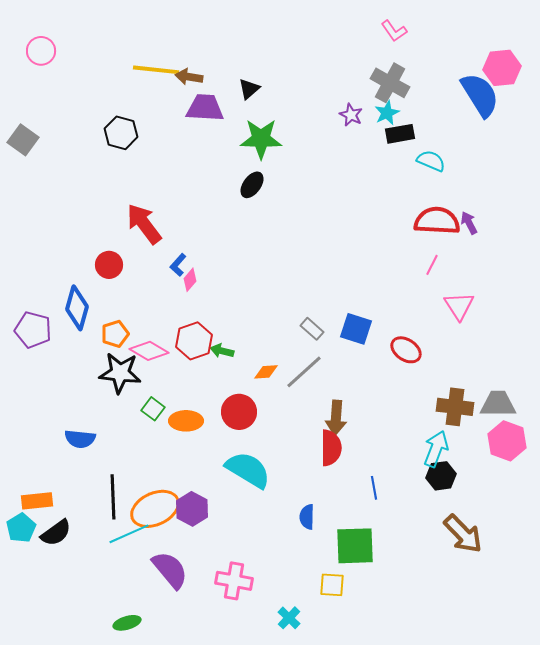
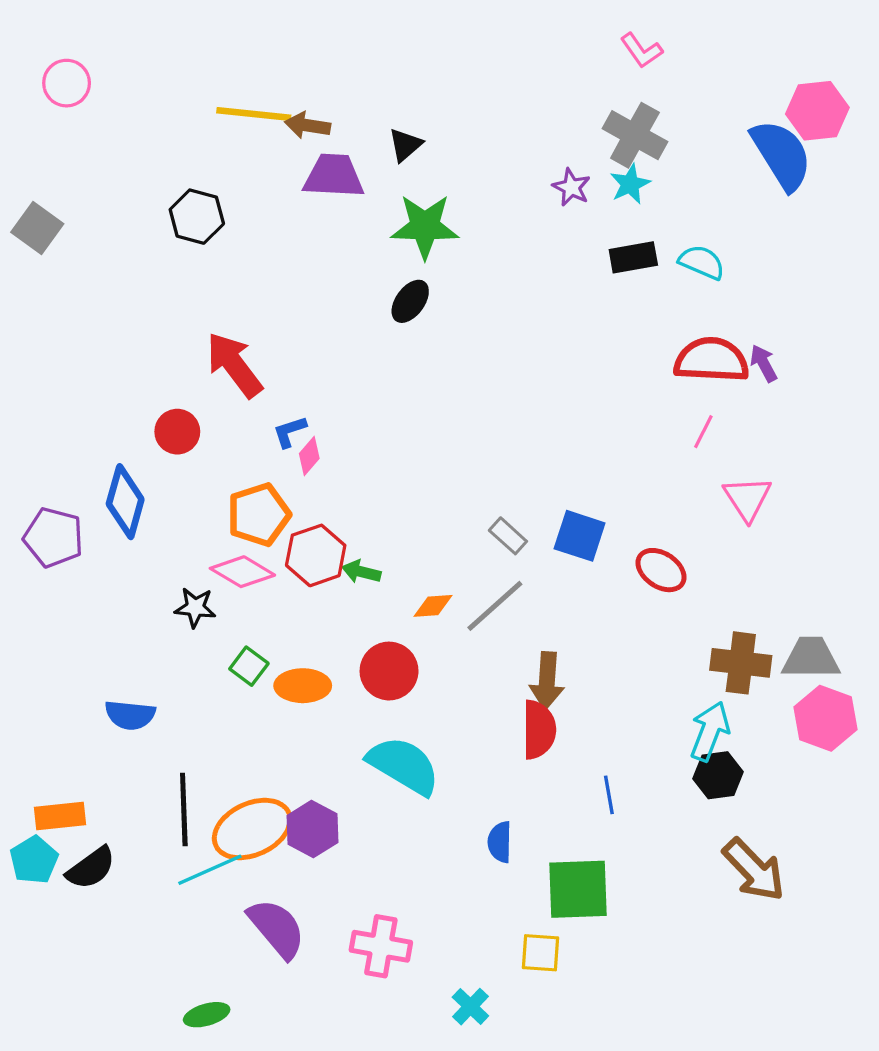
black rectangle: (400, 134) -> (633, 257), moved
blue L-shape: (178, 265) -> (290, 432), turned 30
orange pentagon: (115, 334) -> (259, 515), moved, size x1.4
black star: (120, 373) -> (195, 608), size x0.6

